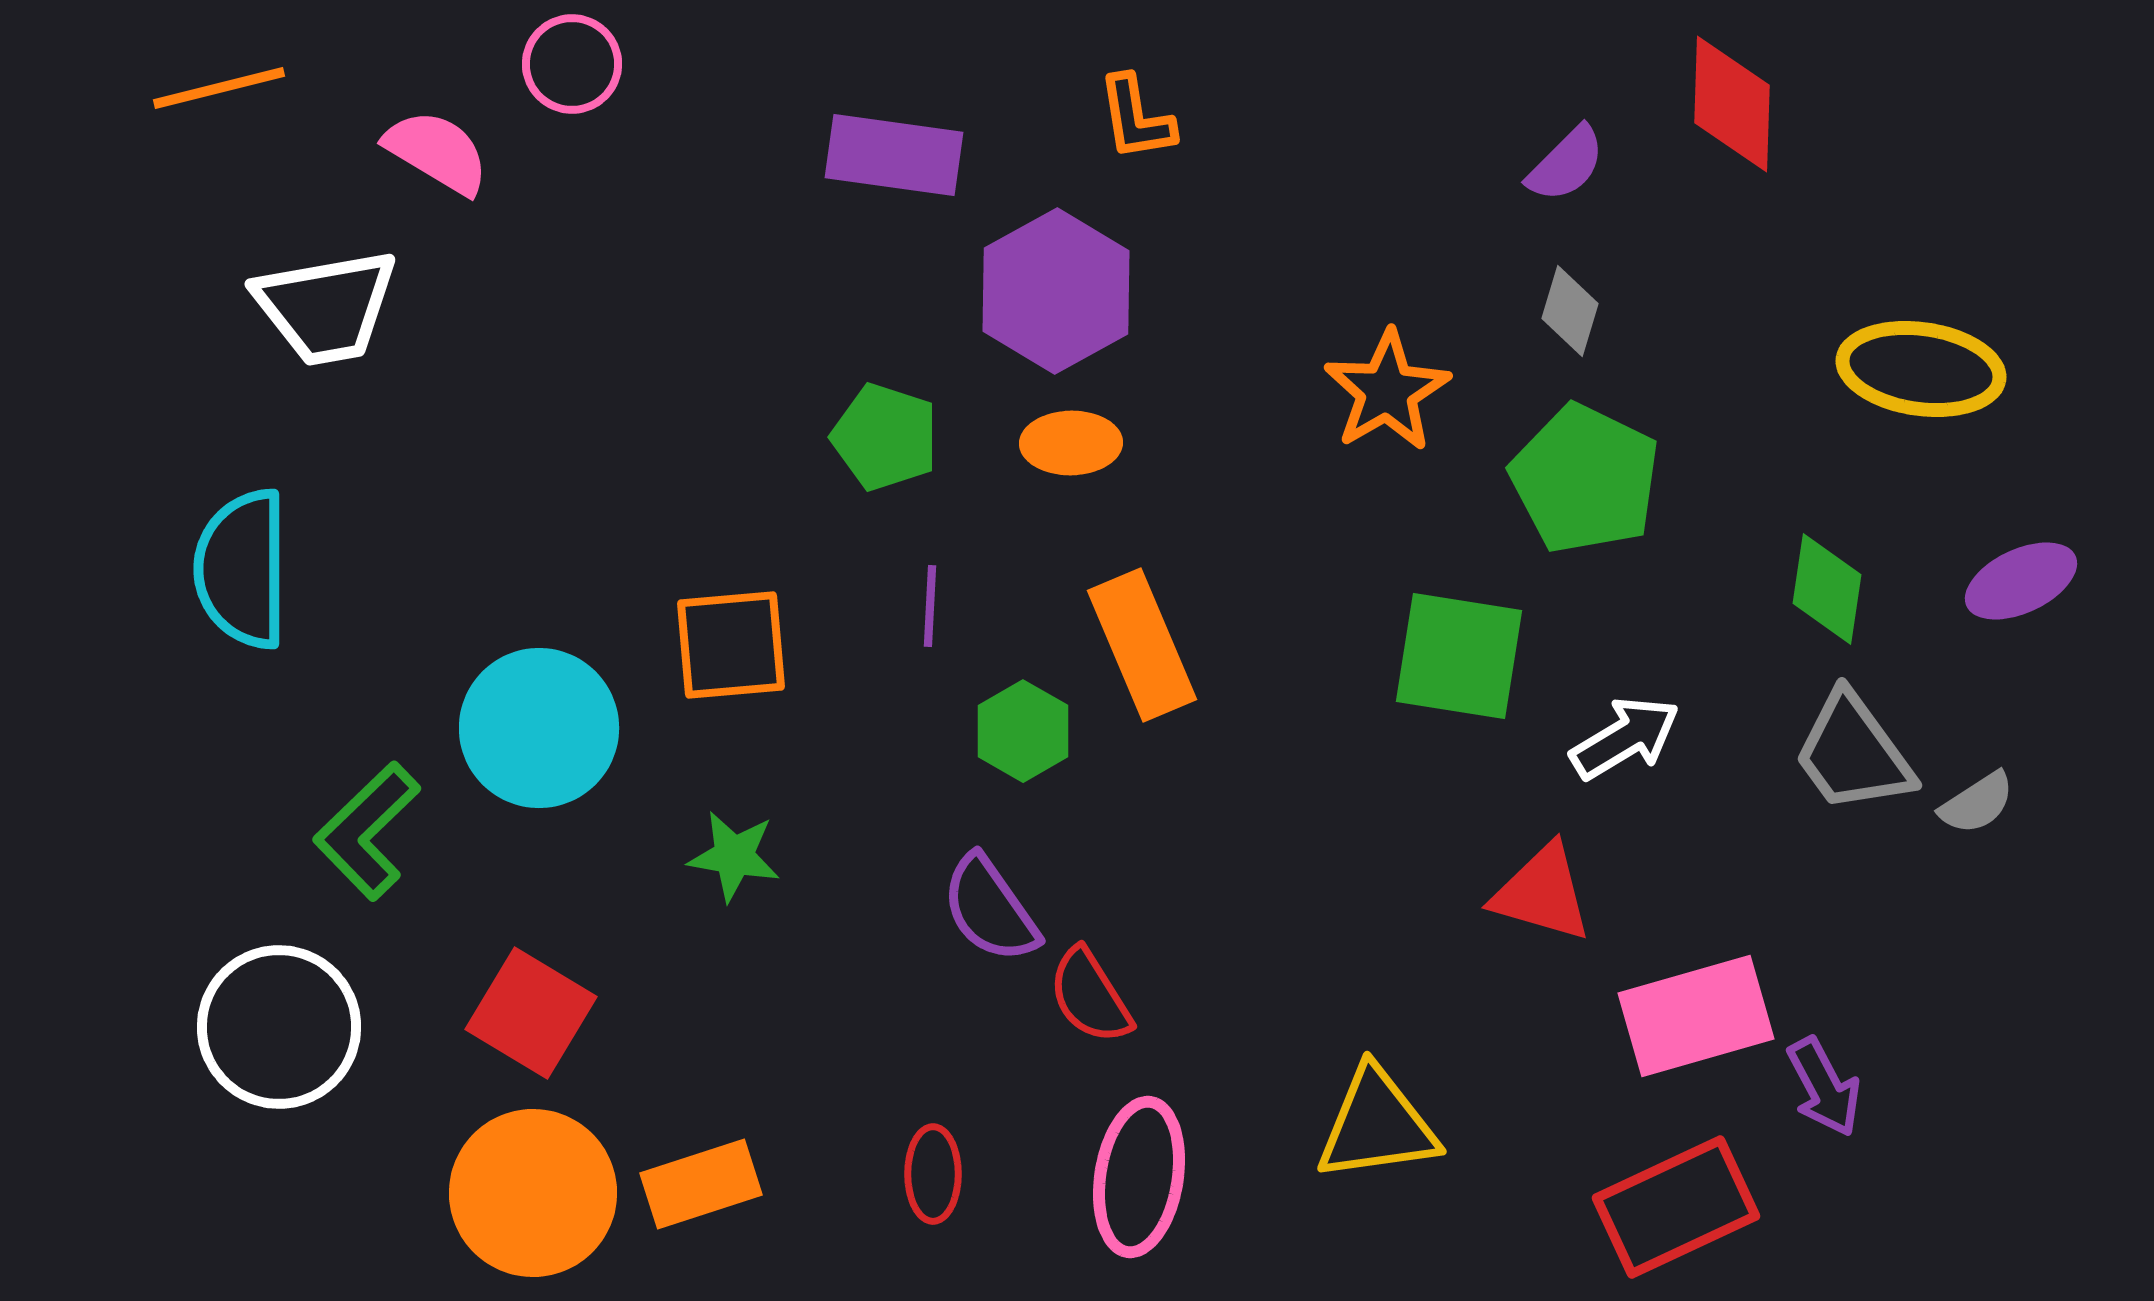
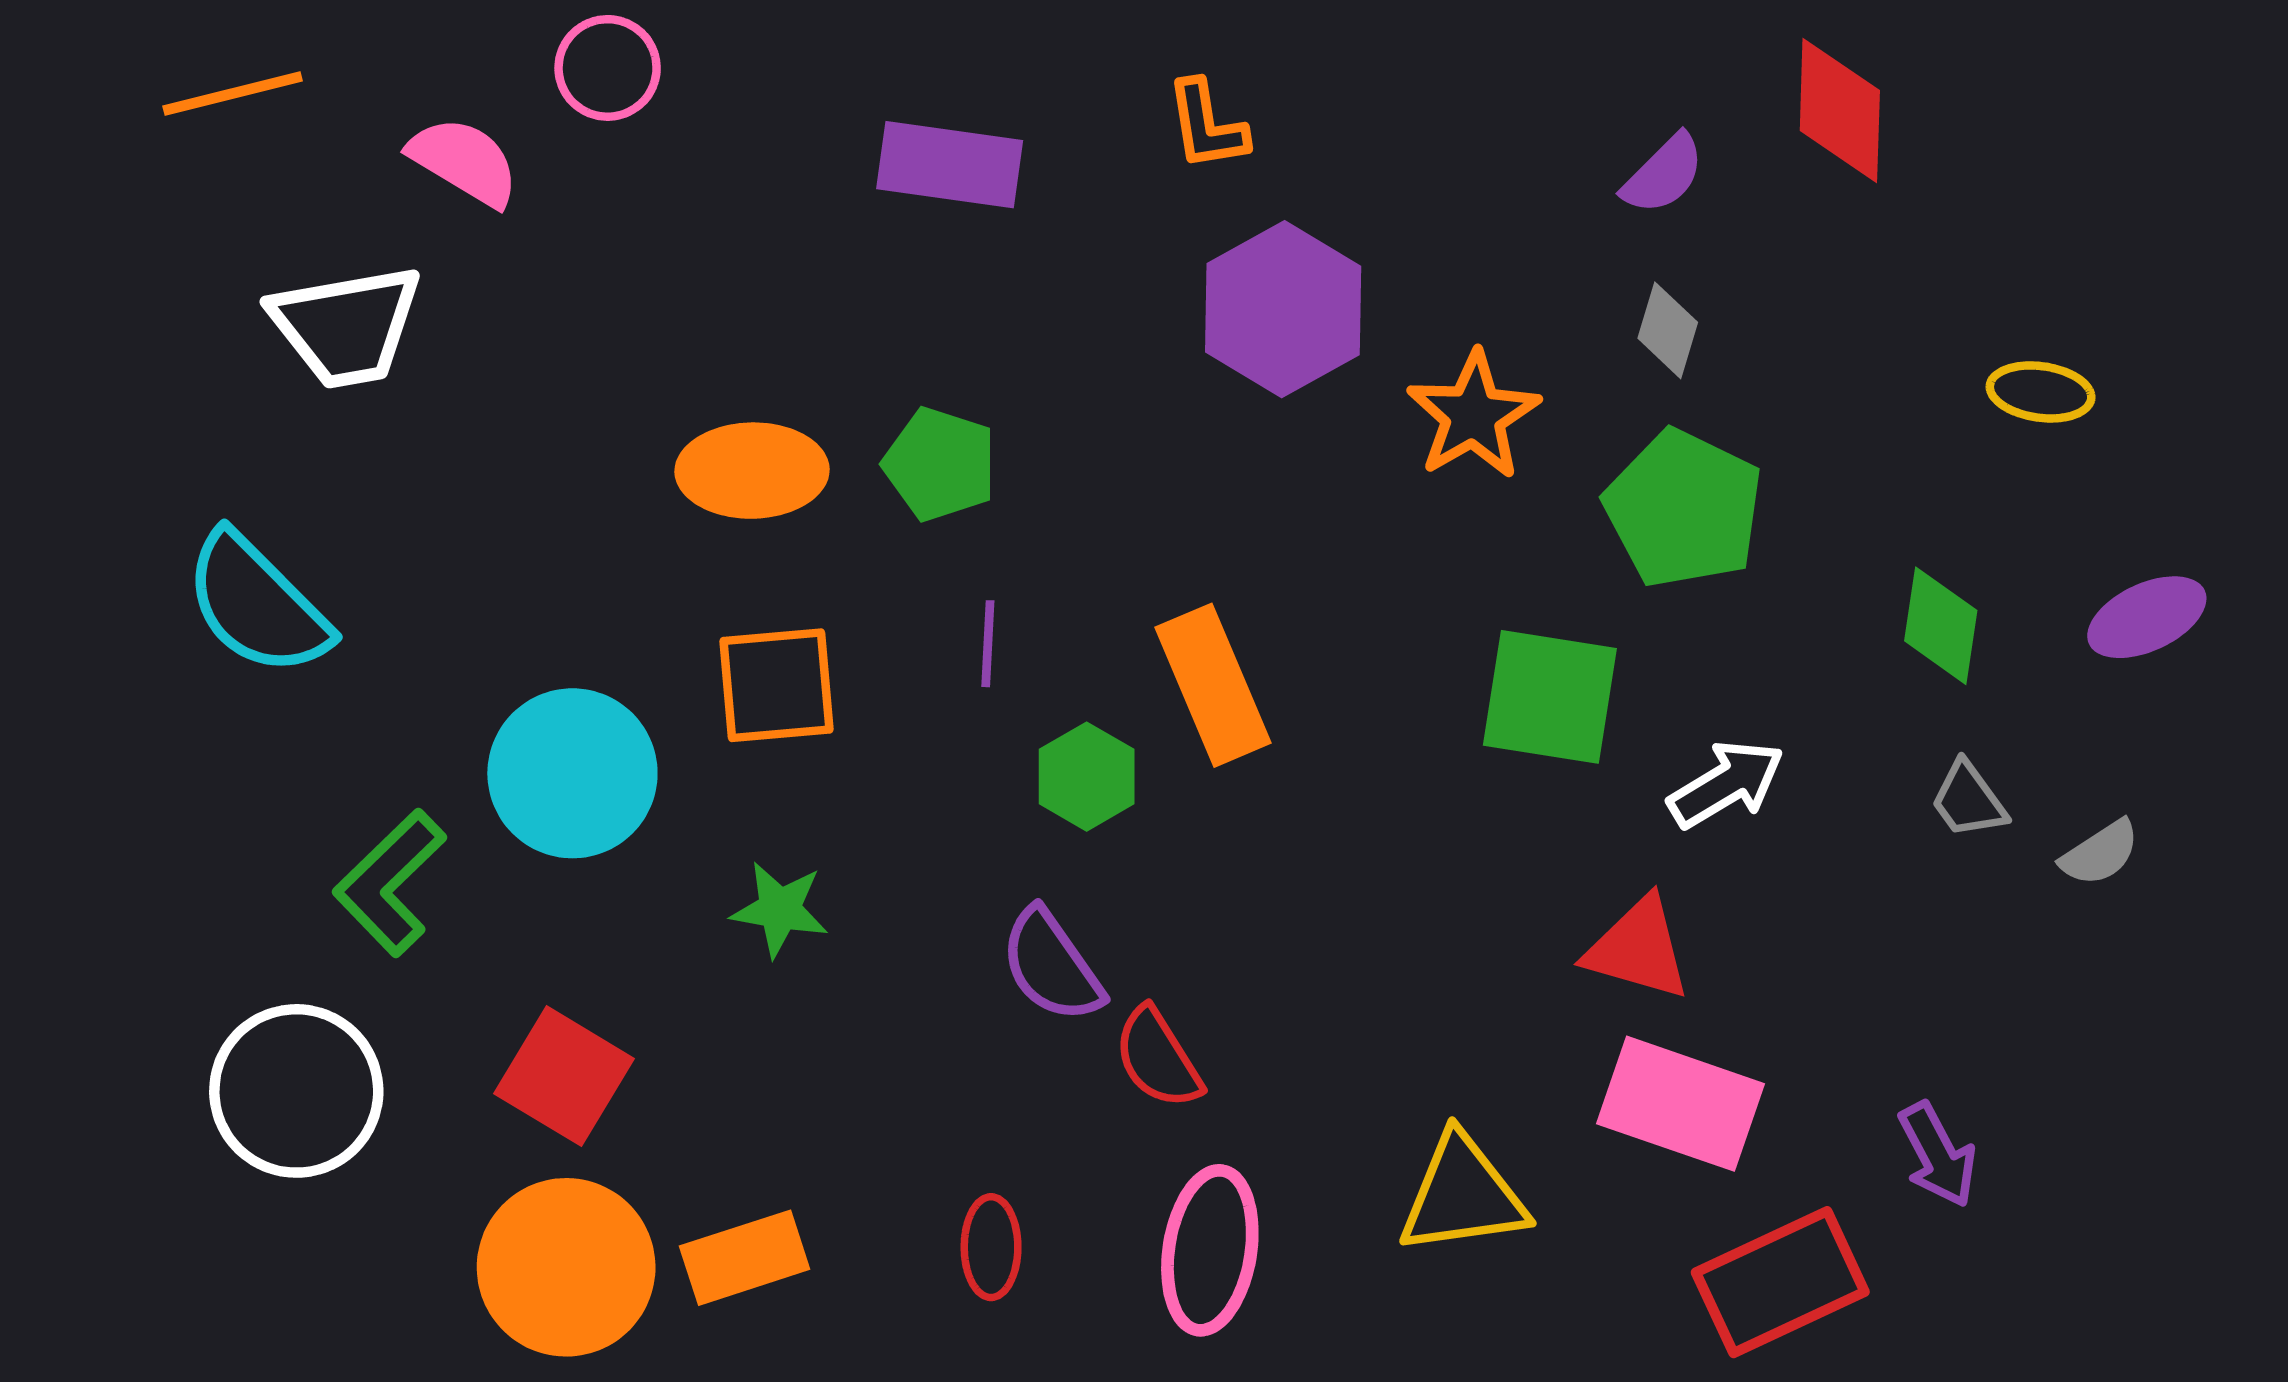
purple hexagon: (1056, 291) -> (1283, 309), moved
yellow ellipse: (1921, 369) -> (2041, 392), size x0.6
orange ellipse: (1071, 443) -> (752, 471), moved, size x1.4
cyan semicircle: (242, 569) -> (257, 604), turned -45
gray trapezoid: (1853, 753) -> (1968, 800), size x0.6
pink rectangle: (1696, 1016) -> (1680, 1104), moved, turned 35

